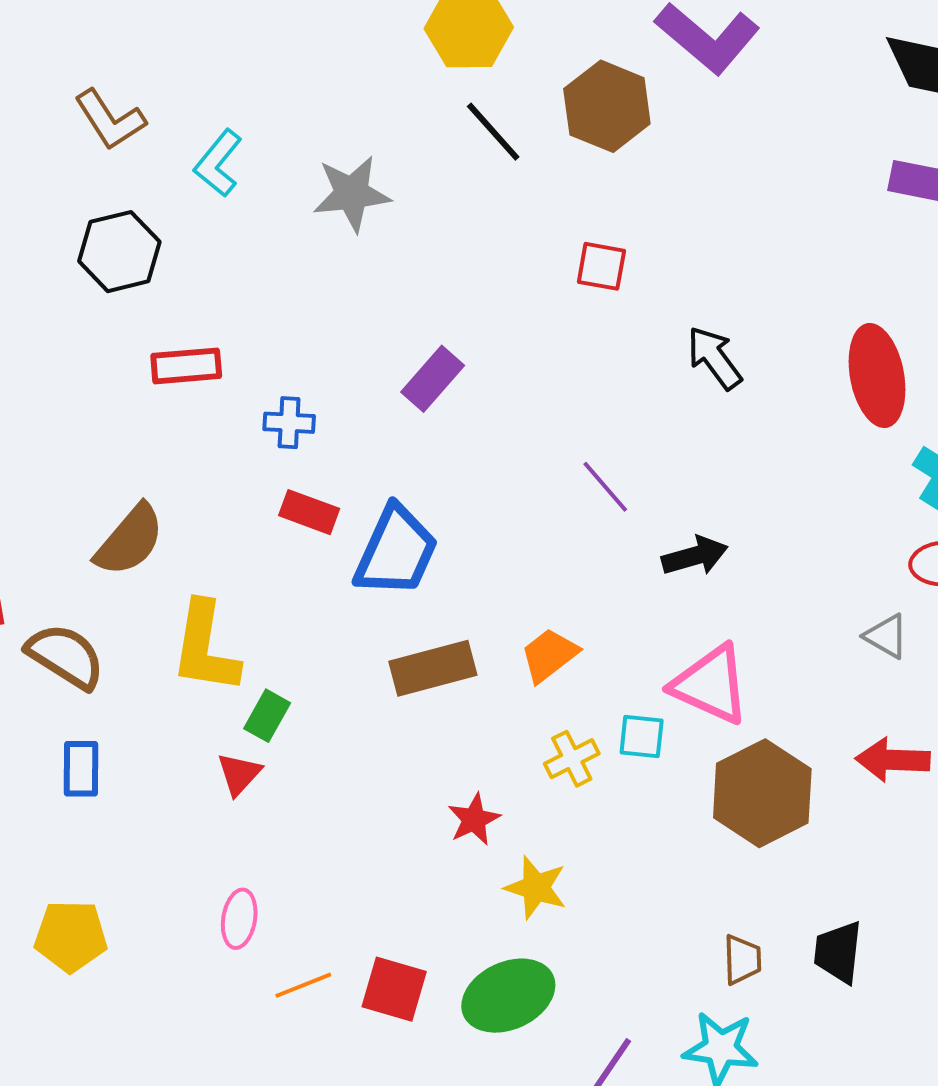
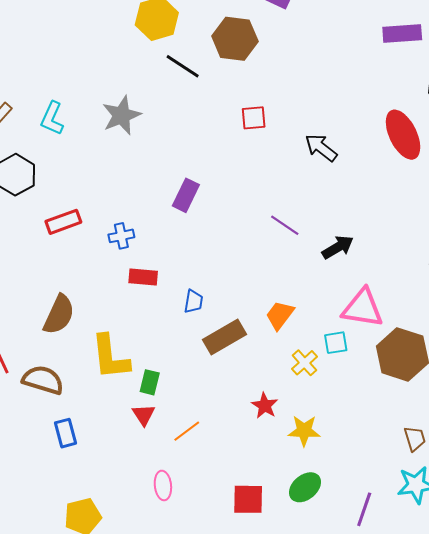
blue trapezoid: (396, 551) -> (194, 301), moved, size x0.5
orange line: (303, 985) -> (187, 431), moved
green ellipse: (508, 996) -> (305, 487), size x0.7

